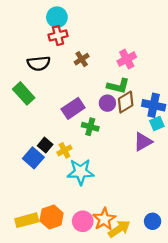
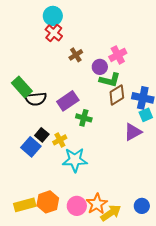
red cross: (58, 35) -> (54, 33), turned -36
black semicircle: (39, 63) -> (36, 99), moved
purple circle: (107, 103) -> (100, 67), moved

